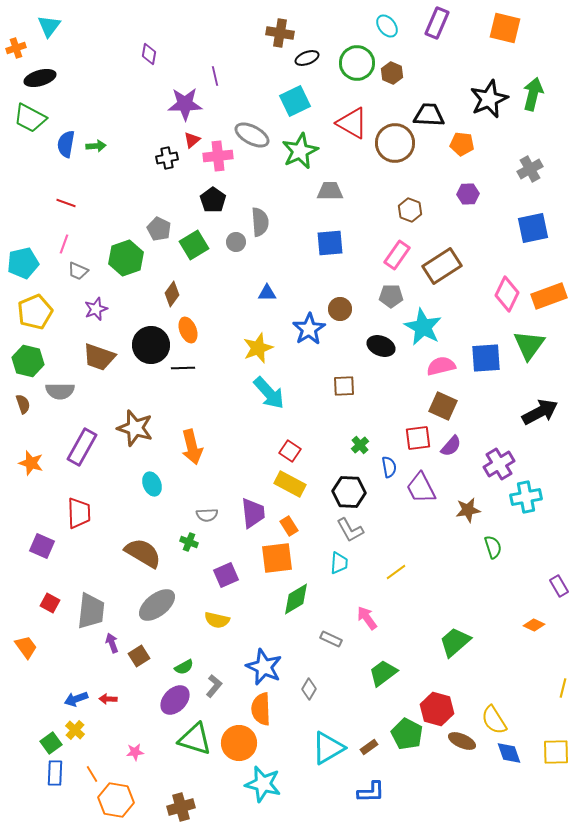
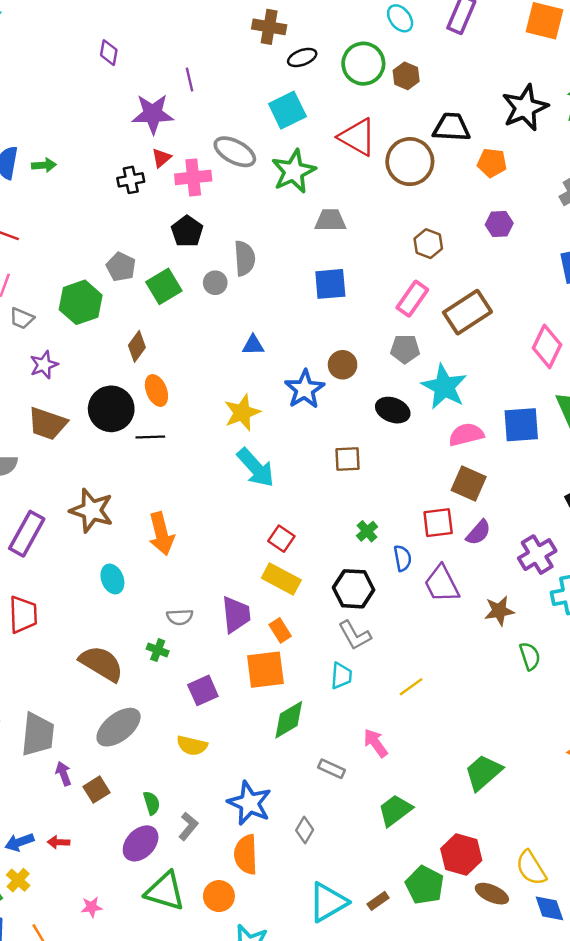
green semicircle: (184, 667) -> (152, 803), turned -78
orange circle: (239, 743) -> (219, 896), size x0.7

